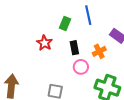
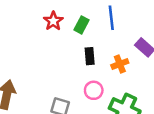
red star: (44, 43) -> (53, 21), moved
pink circle: (81, 67) -> (94, 90), moved

